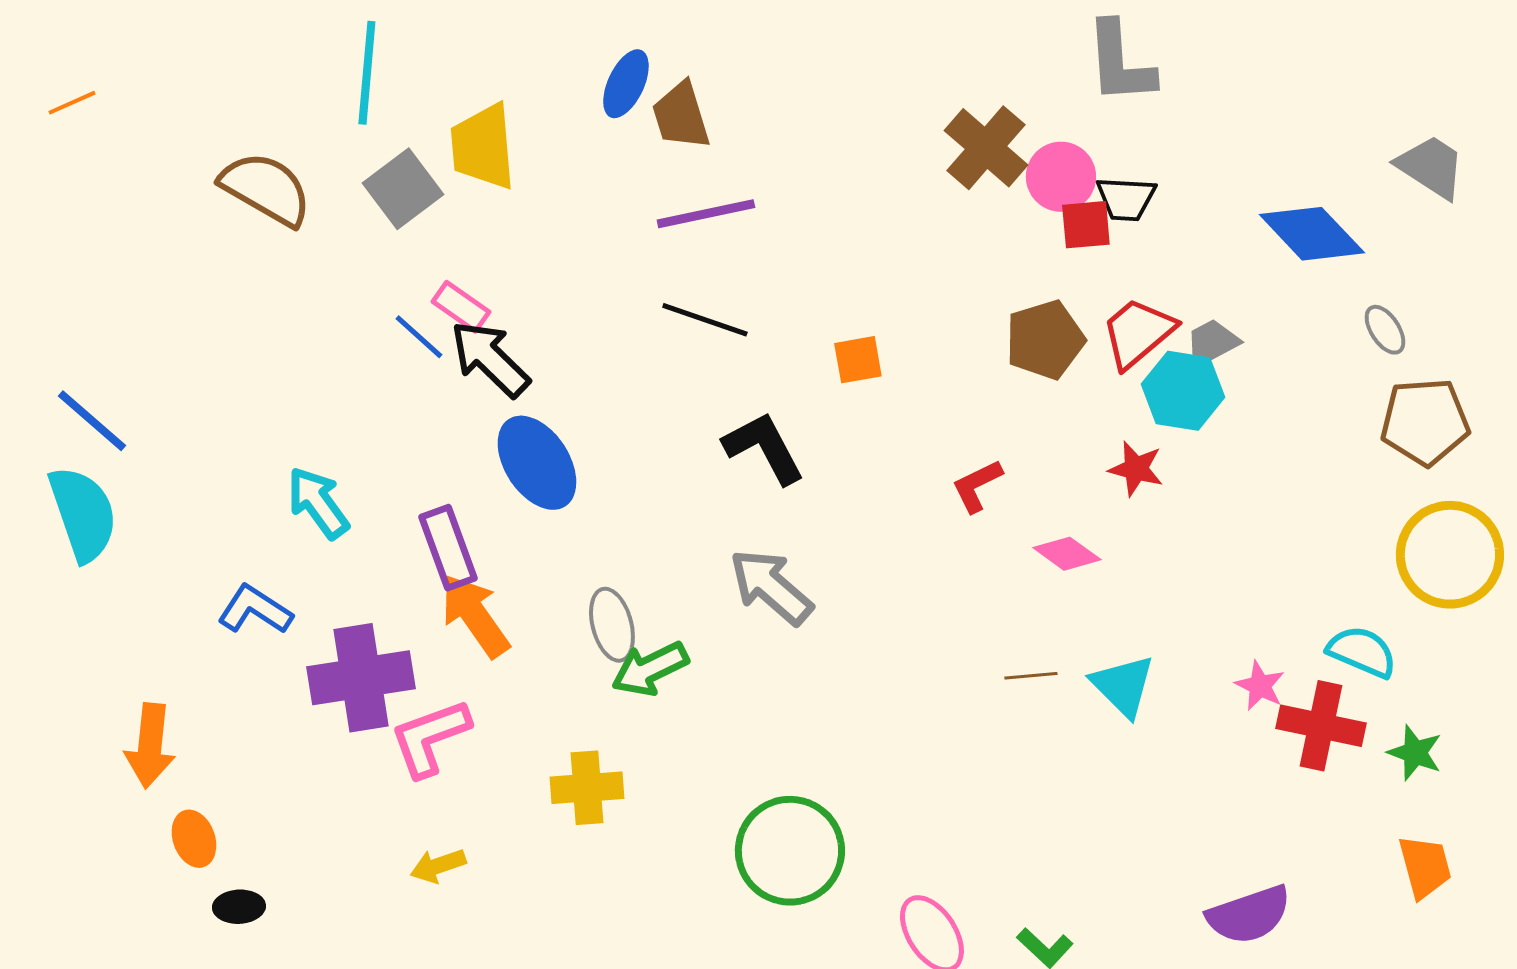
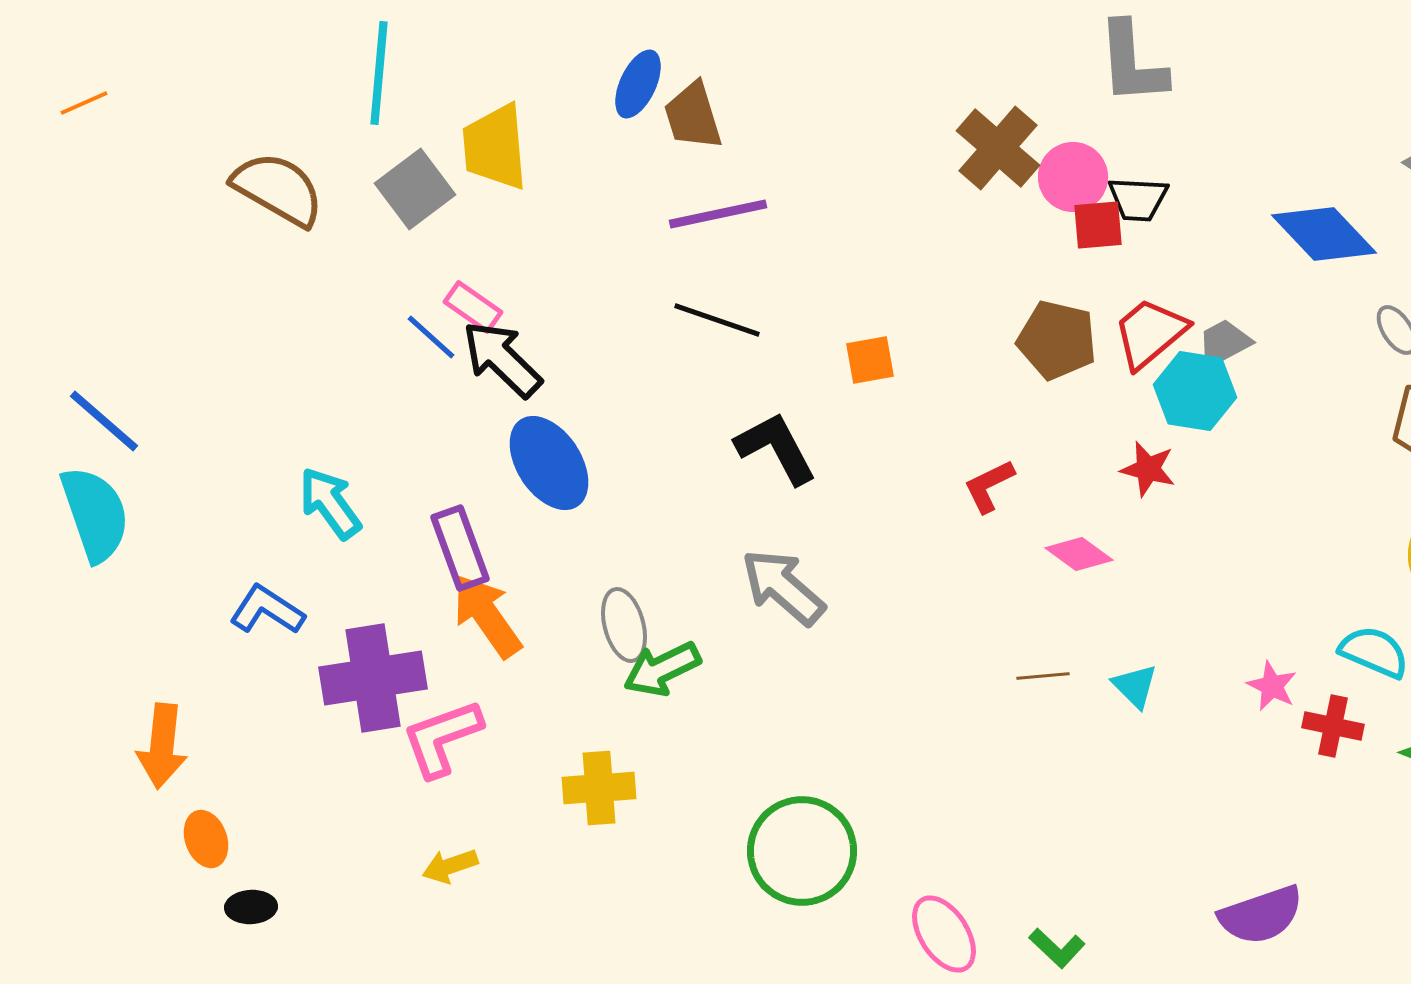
brown pentagon: (1045, 340) -> (1057, 340), turned 30
cyan triangle: (1123, 686) -> (1135, 686), size x0.7
red cross: (1321, 726) -> (1333, 726), size x0.7

